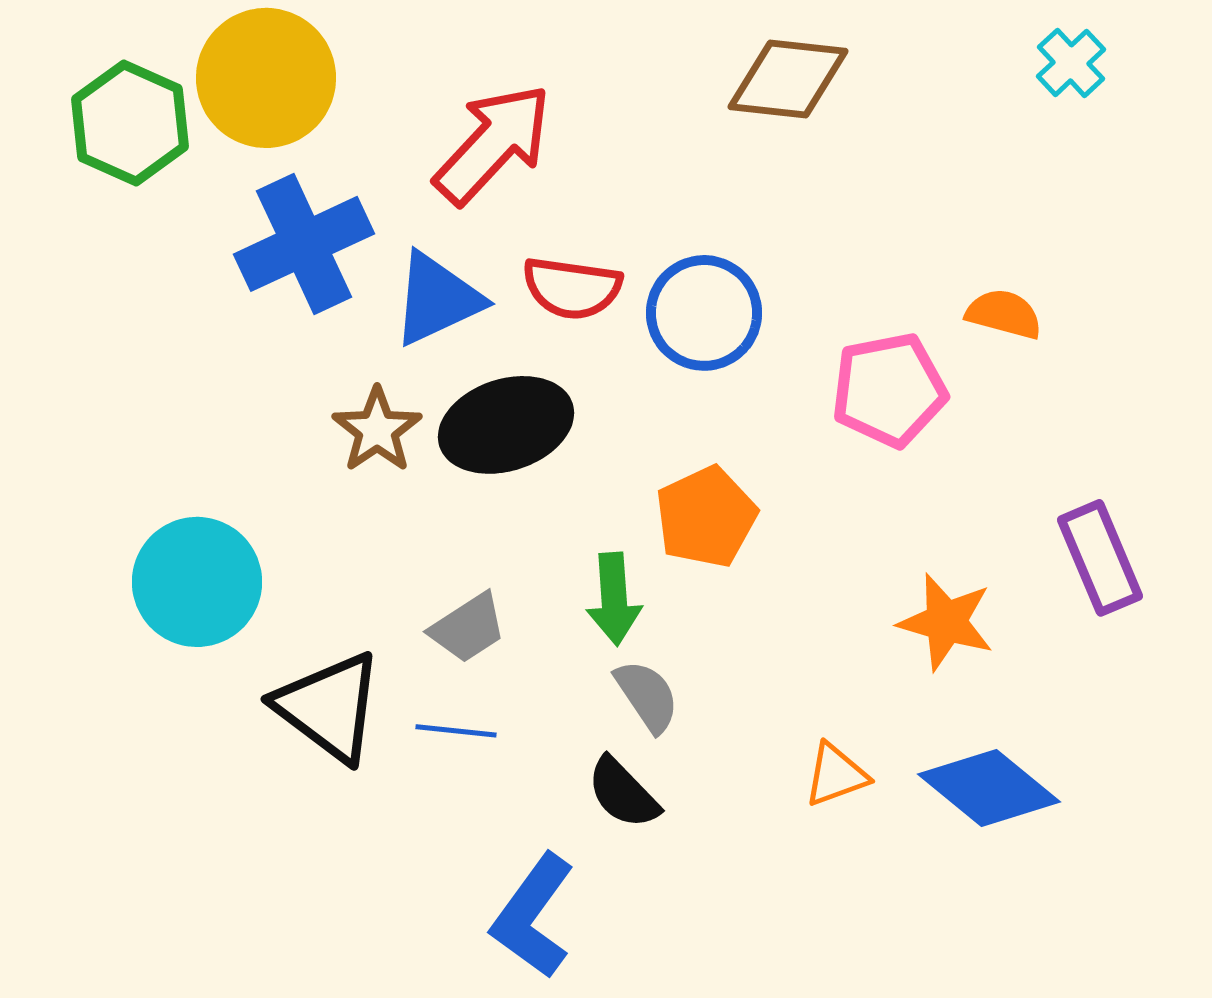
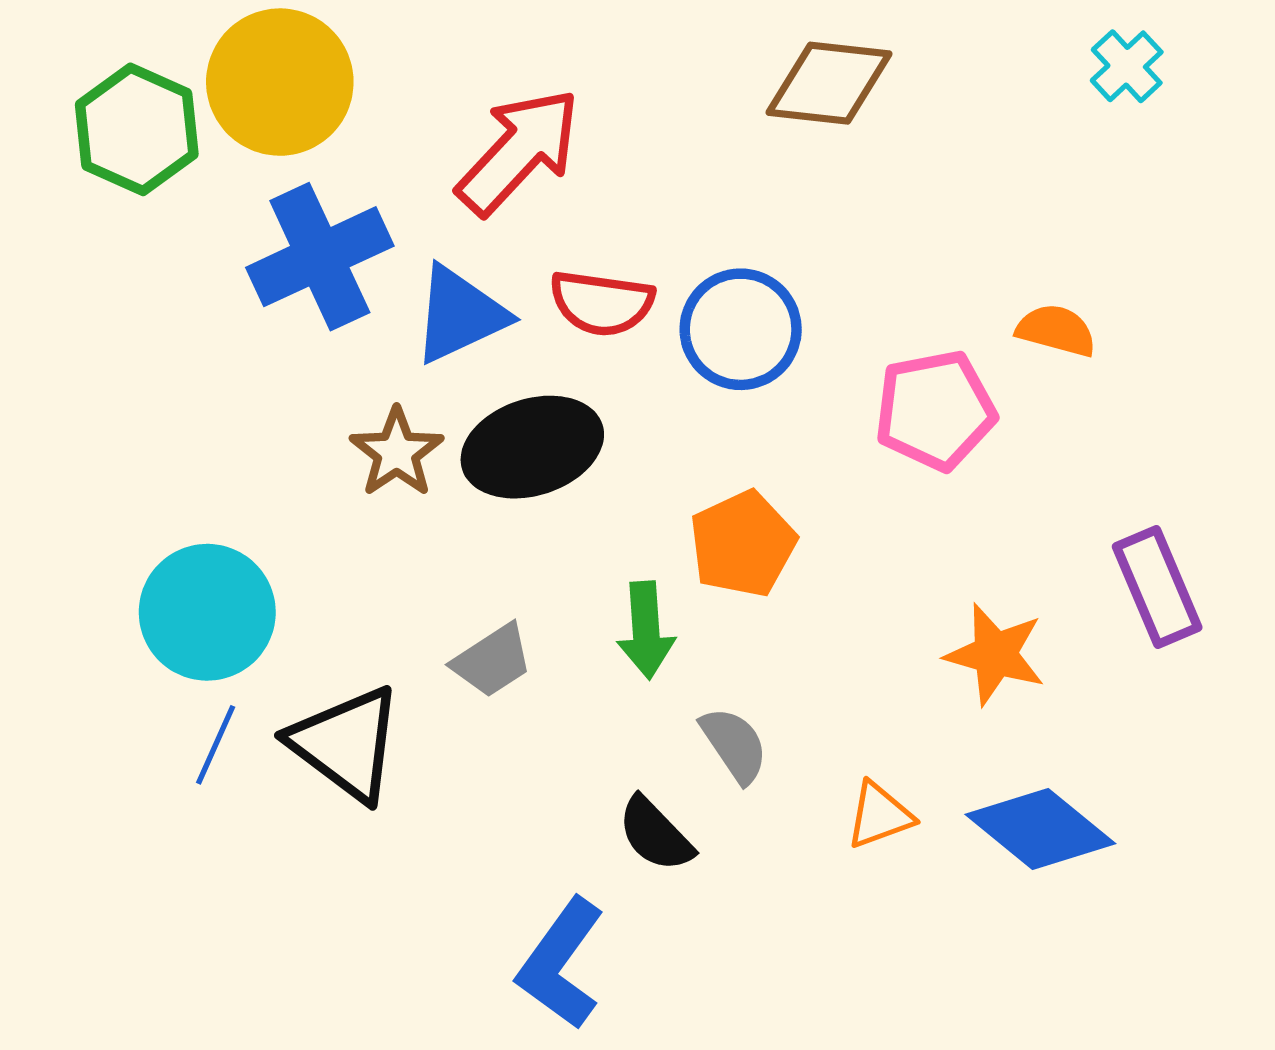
gray semicircle: (647, 696) -> (734, 745), moved
blue line: (456, 731) -> (216, 745), moved, turned -72

